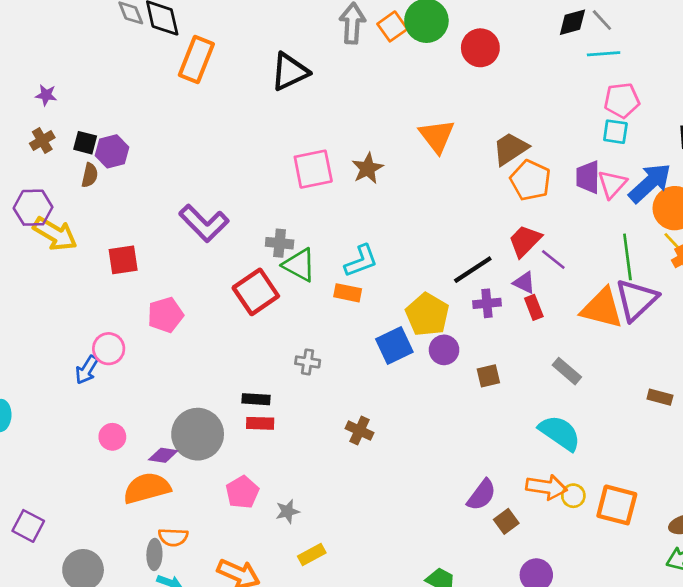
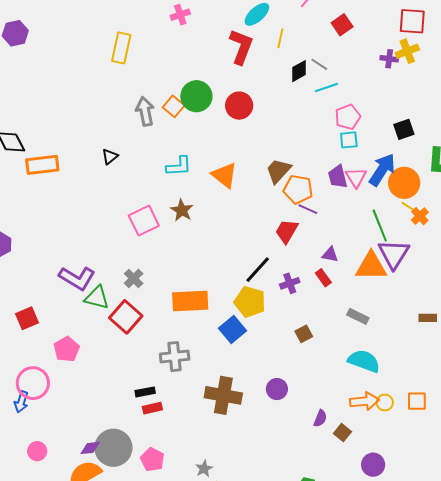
orange rectangle: (196, 59) -> (42, 165), turned 76
black triangle: (290, 72) -> (110, 157), size x0.6
red trapezoid: (525, 241) -> (287, 231), moved
gray cross: (280, 243) -> (134, 278), turned -36
purple line: (553, 260) -> (308, 209), moved
cyan L-shape: (361, 261) -> (179, 166), moved, turned 32
green triangle: (299, 265) -> (97, 298), moved
black line: (473, 270) -> (258, 270), moved
purple triangle: (524, 283) -> (330, 255), moved
orange rectangle: (348, 293) -> (190, 301), size x1.8
pink circle: (109, 349) -> (33, 383), size x1.4
purple circle: (444, 350) -> (277, 389), moved
gray cross: (308, 362) -> (175, 357), size x1.6
brown cross: (359, 431) -> (223, 395), size x1.8
gray circle: (198, 434) -> (113, 448), moved
pink circle: (112, 437) -> (37, 451), moved
purple semicircle: (482, 495) -> (320, 418), size x0.7
orange square: (617, 505) -> (417, 401), size x0.7
gray star: (288, 511) -> (204, 469), moved

